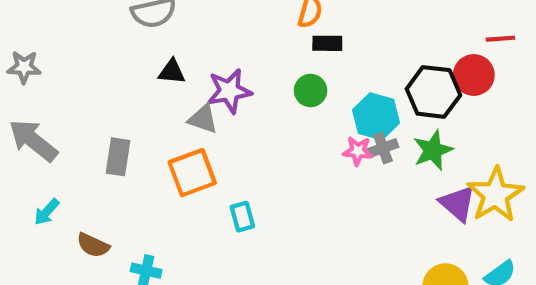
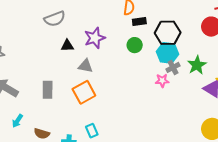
purple star: (229, 91) -> (95, 38), moved
black hexagon: (433, 92) -> (168, 33), moved
pink star: (358, 151) -> (162, 81), moved
cyan rectangle: (242, 217) -> (92, 131), moved

